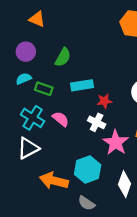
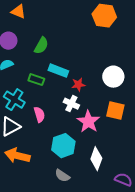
cyan rectangle: (82, 85) -> (58, 71), turned 30
green rectangle: (44, 89) -> (36, 80), moved
pink semicircle: (61, 119) -> (39, 115), moved, turned 35
orange arrow: (54, 181) -> (17, 156), moved

